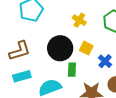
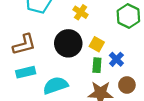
yellow cross: (79, 20) -> (81, 12), moved
green rectangle: (72, 70) -> (97, 65), moved

